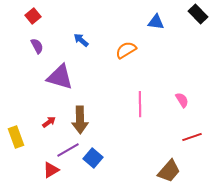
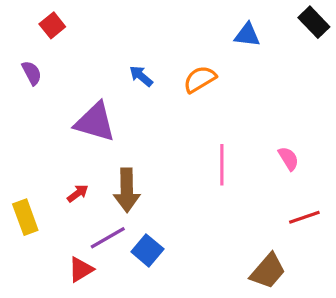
blue arrow: (81, 40) -> (141, 76), moved
purple semicircle: (37, 46) -> (32, 73), moved

